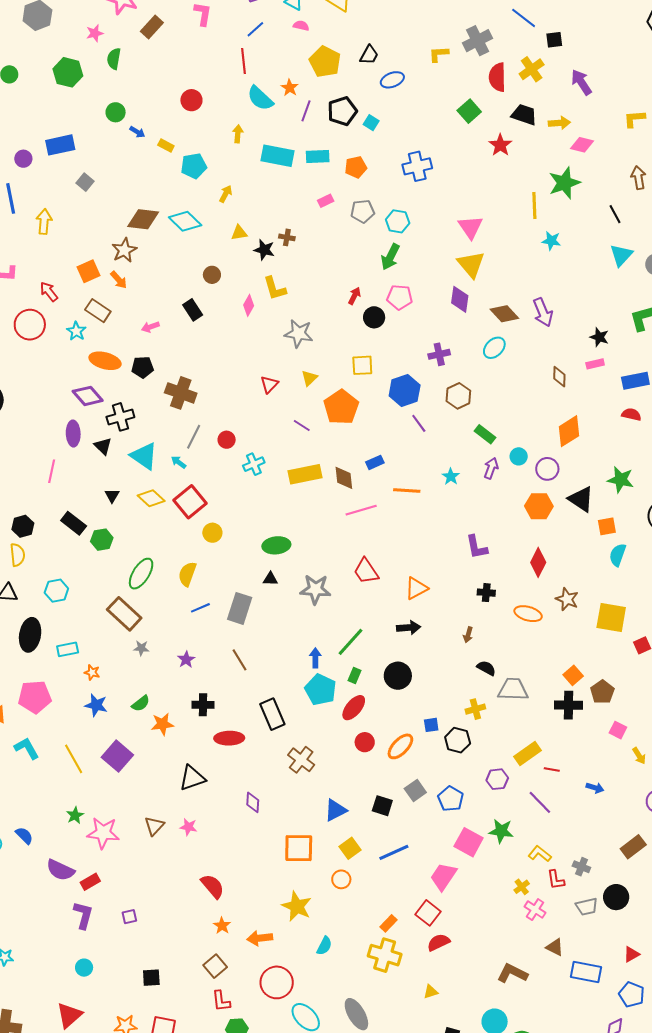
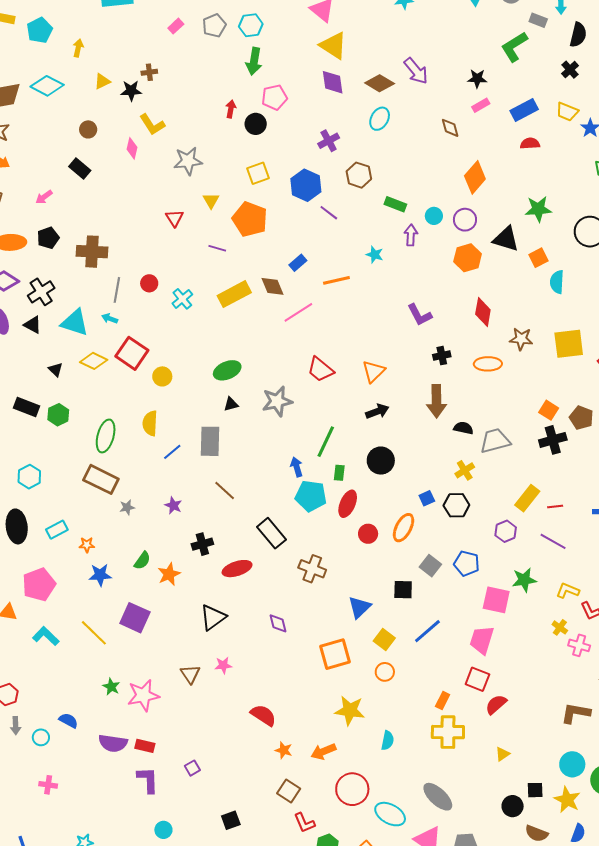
brown arrow: (468, 635) -> (436, 401), size x2.0
red rectangle: (90, 882) -> (145, 746), turned 60

